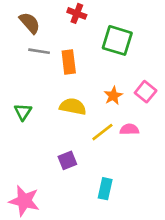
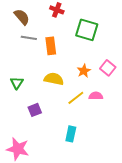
purple square: (67, 160) -> (35, 110), moved
cyan rectangle: (105, 189) -> (71, 134), moved

